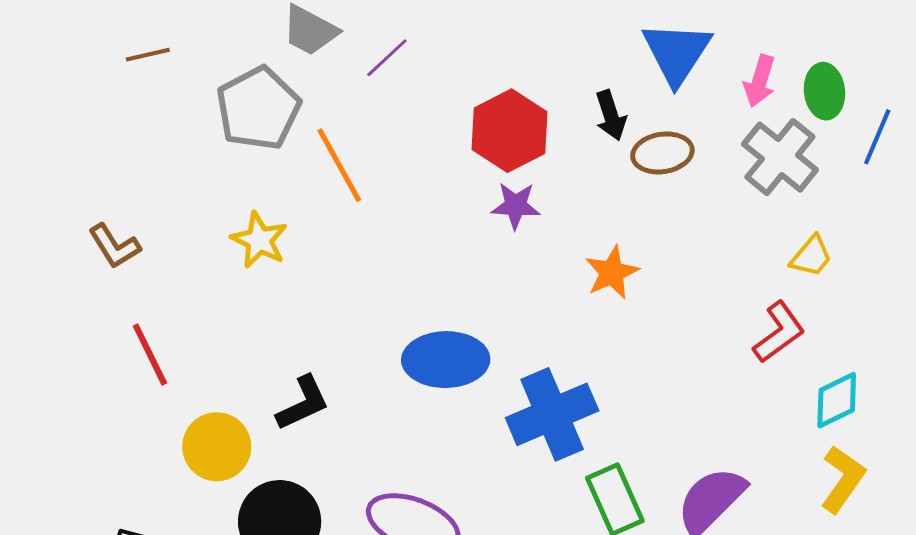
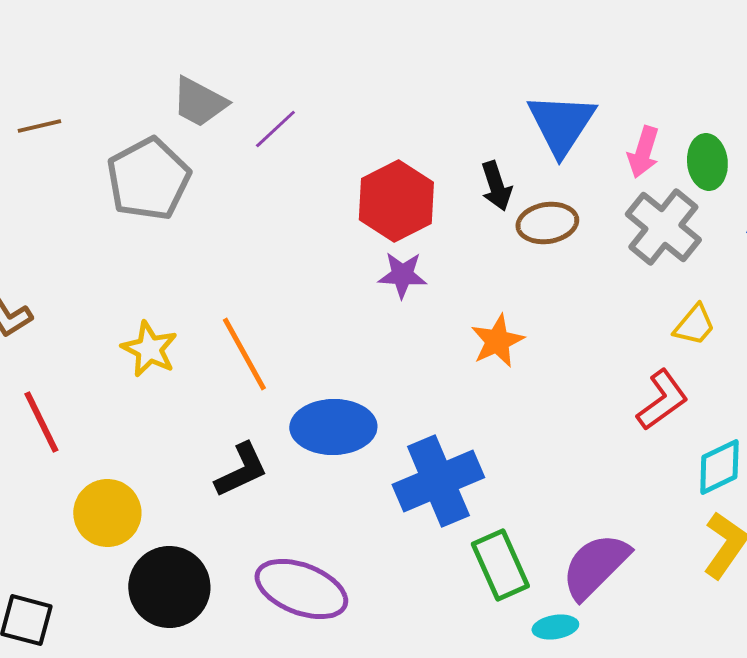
orange line: (339, 165) -> (244, 354), moved
yellow star: (259, 240) -> (149, 349), moved
black L-shape: (303, 403) -> (241, 470), moved

